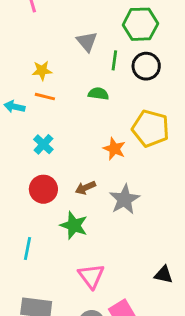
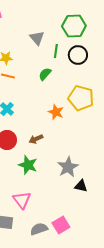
green semicircle: (98, 94) -> (45, 74), turned -56
gray star: (124, 199) -> (68, 167), moved
black triangle: (164, 275) -> (81, 186), moved
pink triangle: (91, 276) -> (22, 200), moved

